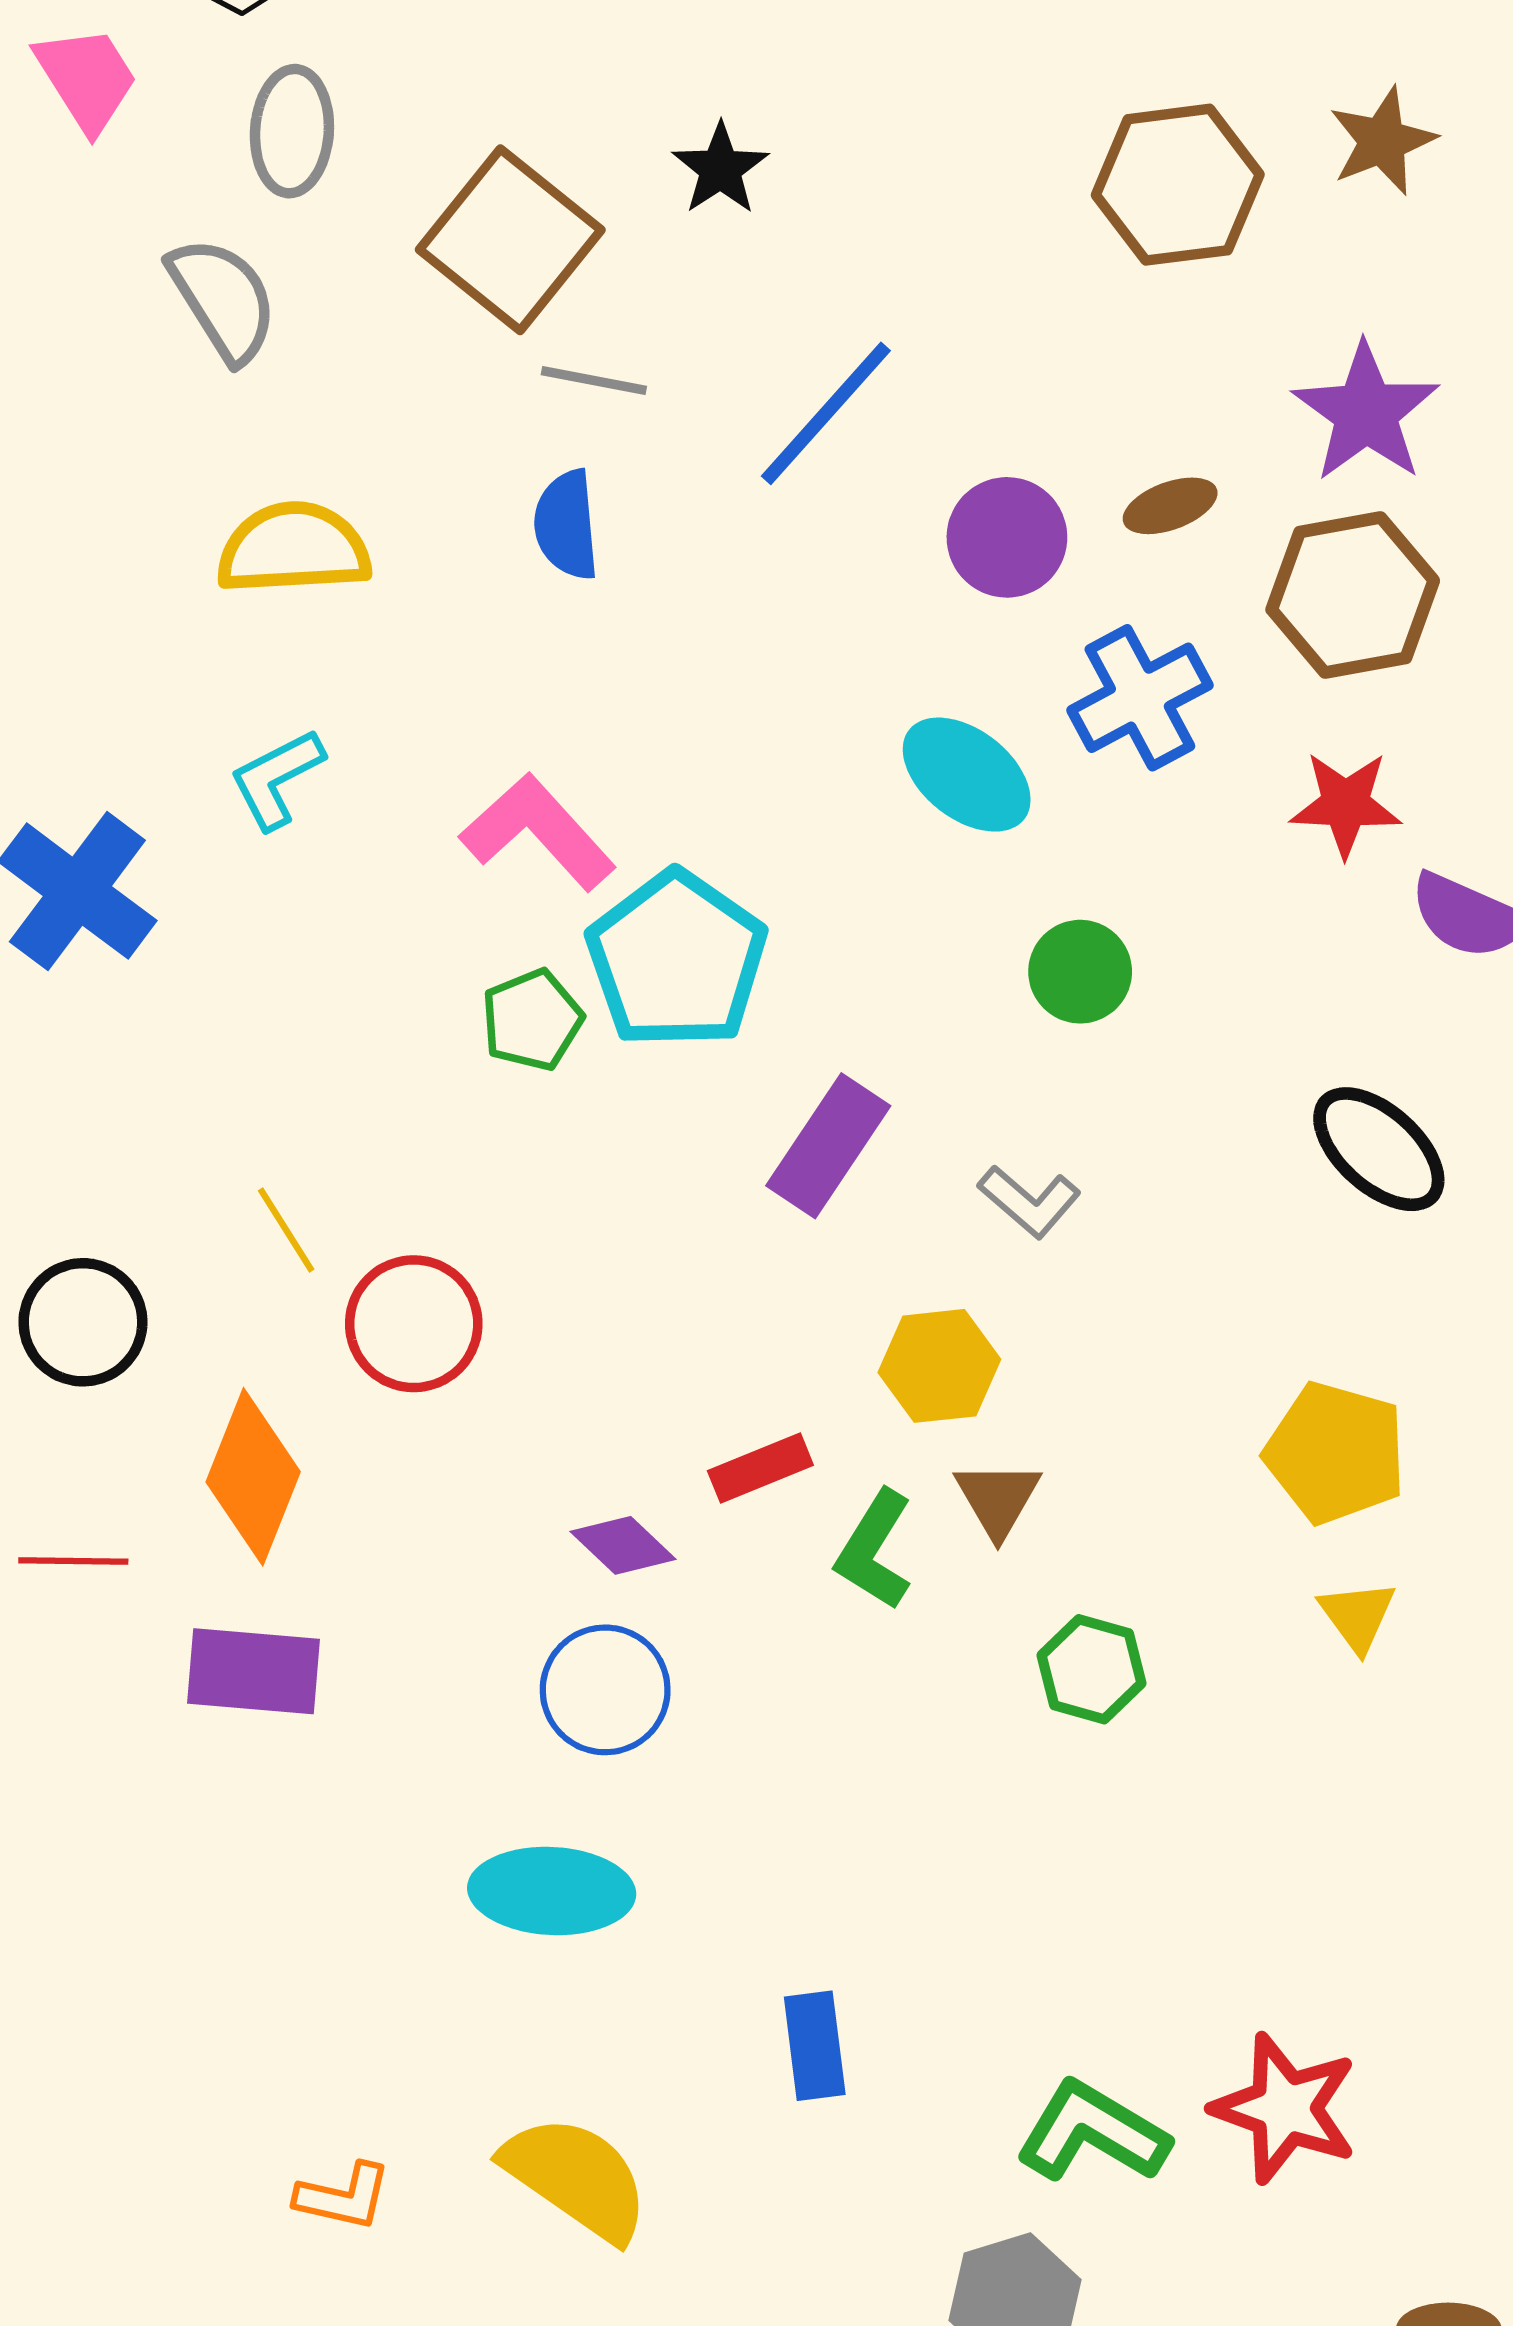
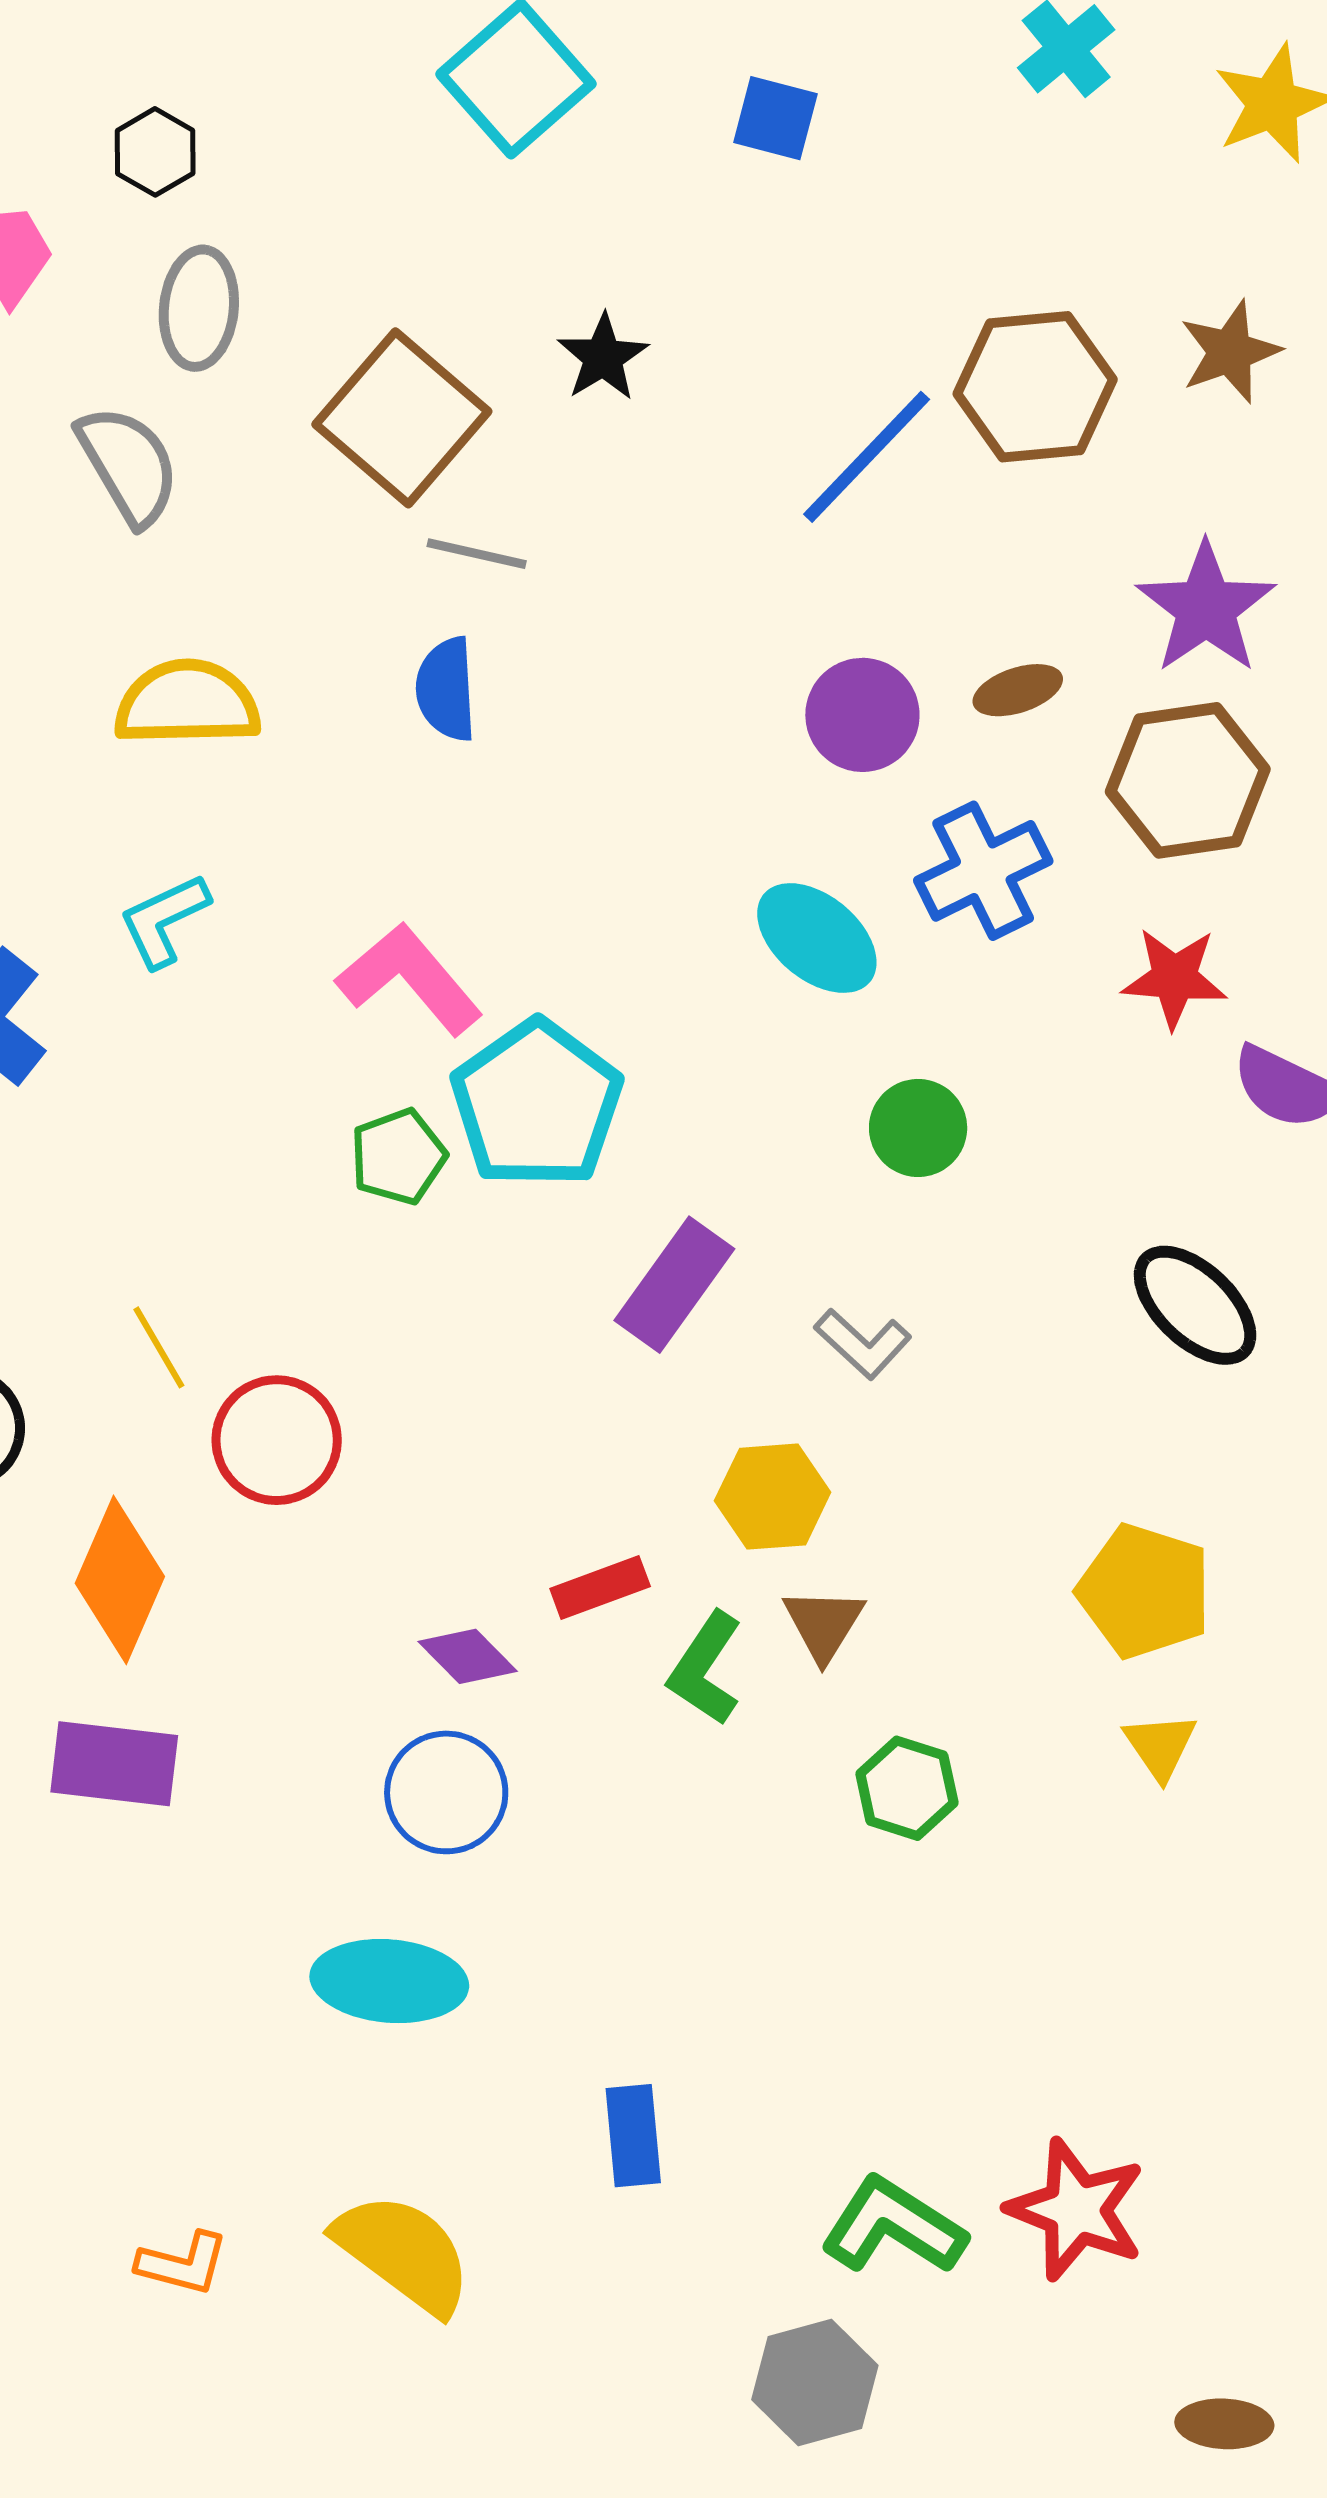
blue line: (826, 413) -> (867, 457), moved

